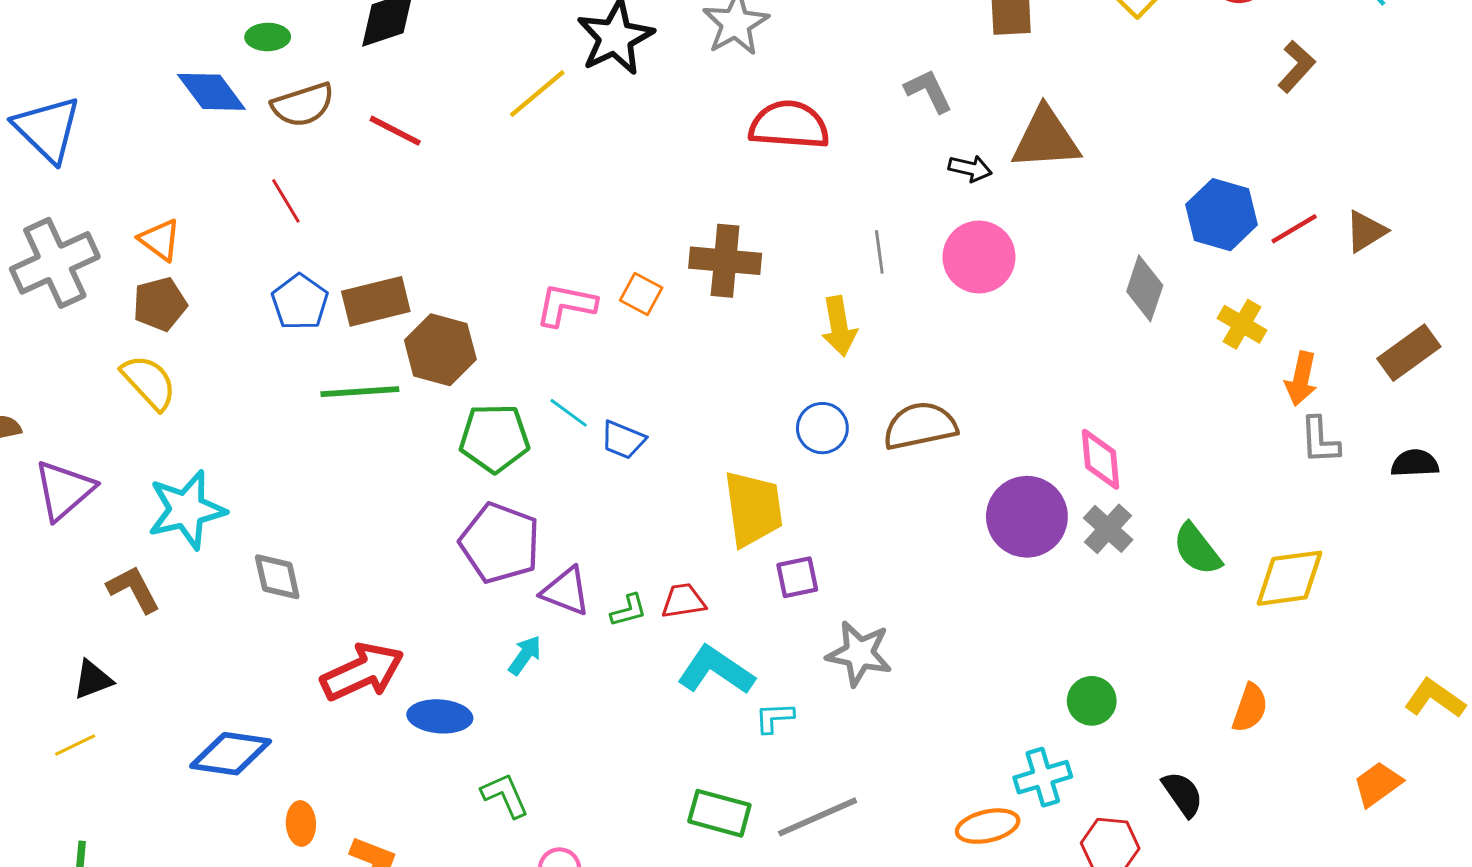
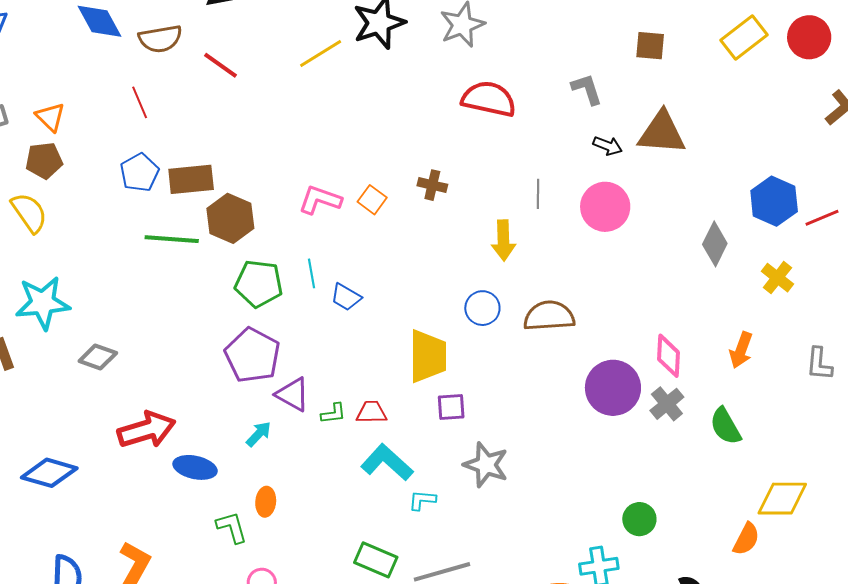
brown cross: (725, 261) -> (432, 185), size x0.6
orange arrow: (1301, 379) -> (741, 350), moved
cyan line: (569, 413) -> (312, 273), turned 36
gray diamond: (277, 577) -> (98, 357), turned -66
yellow diamond: (1290, 578) -> (782, 499), moved
orange ellipse: (301, 823) -> (266, 502), moved

